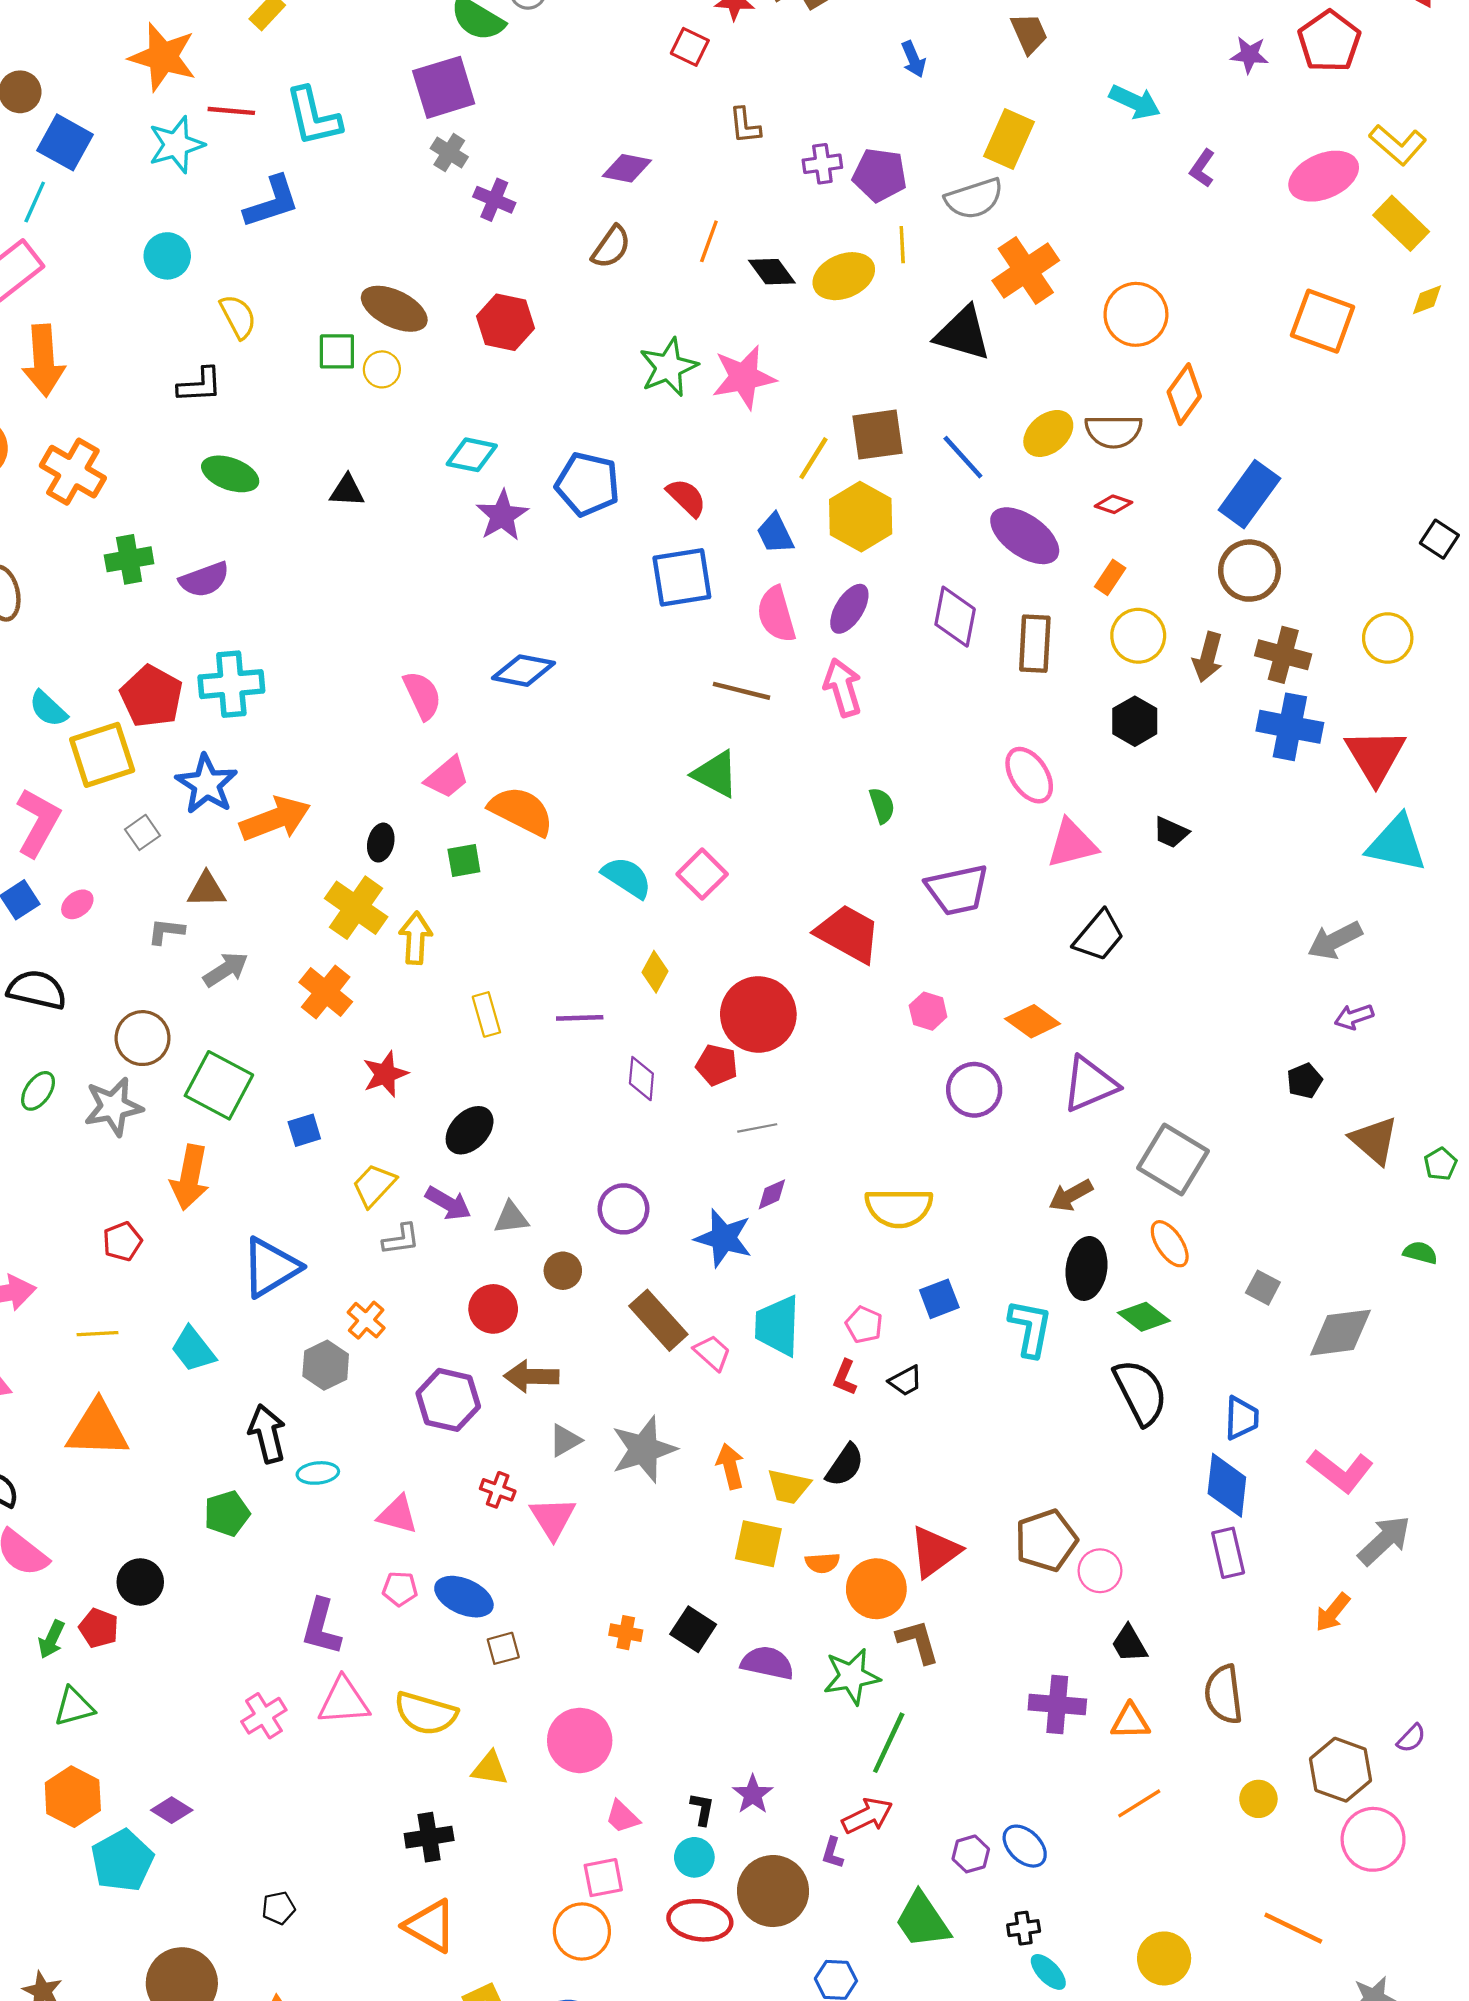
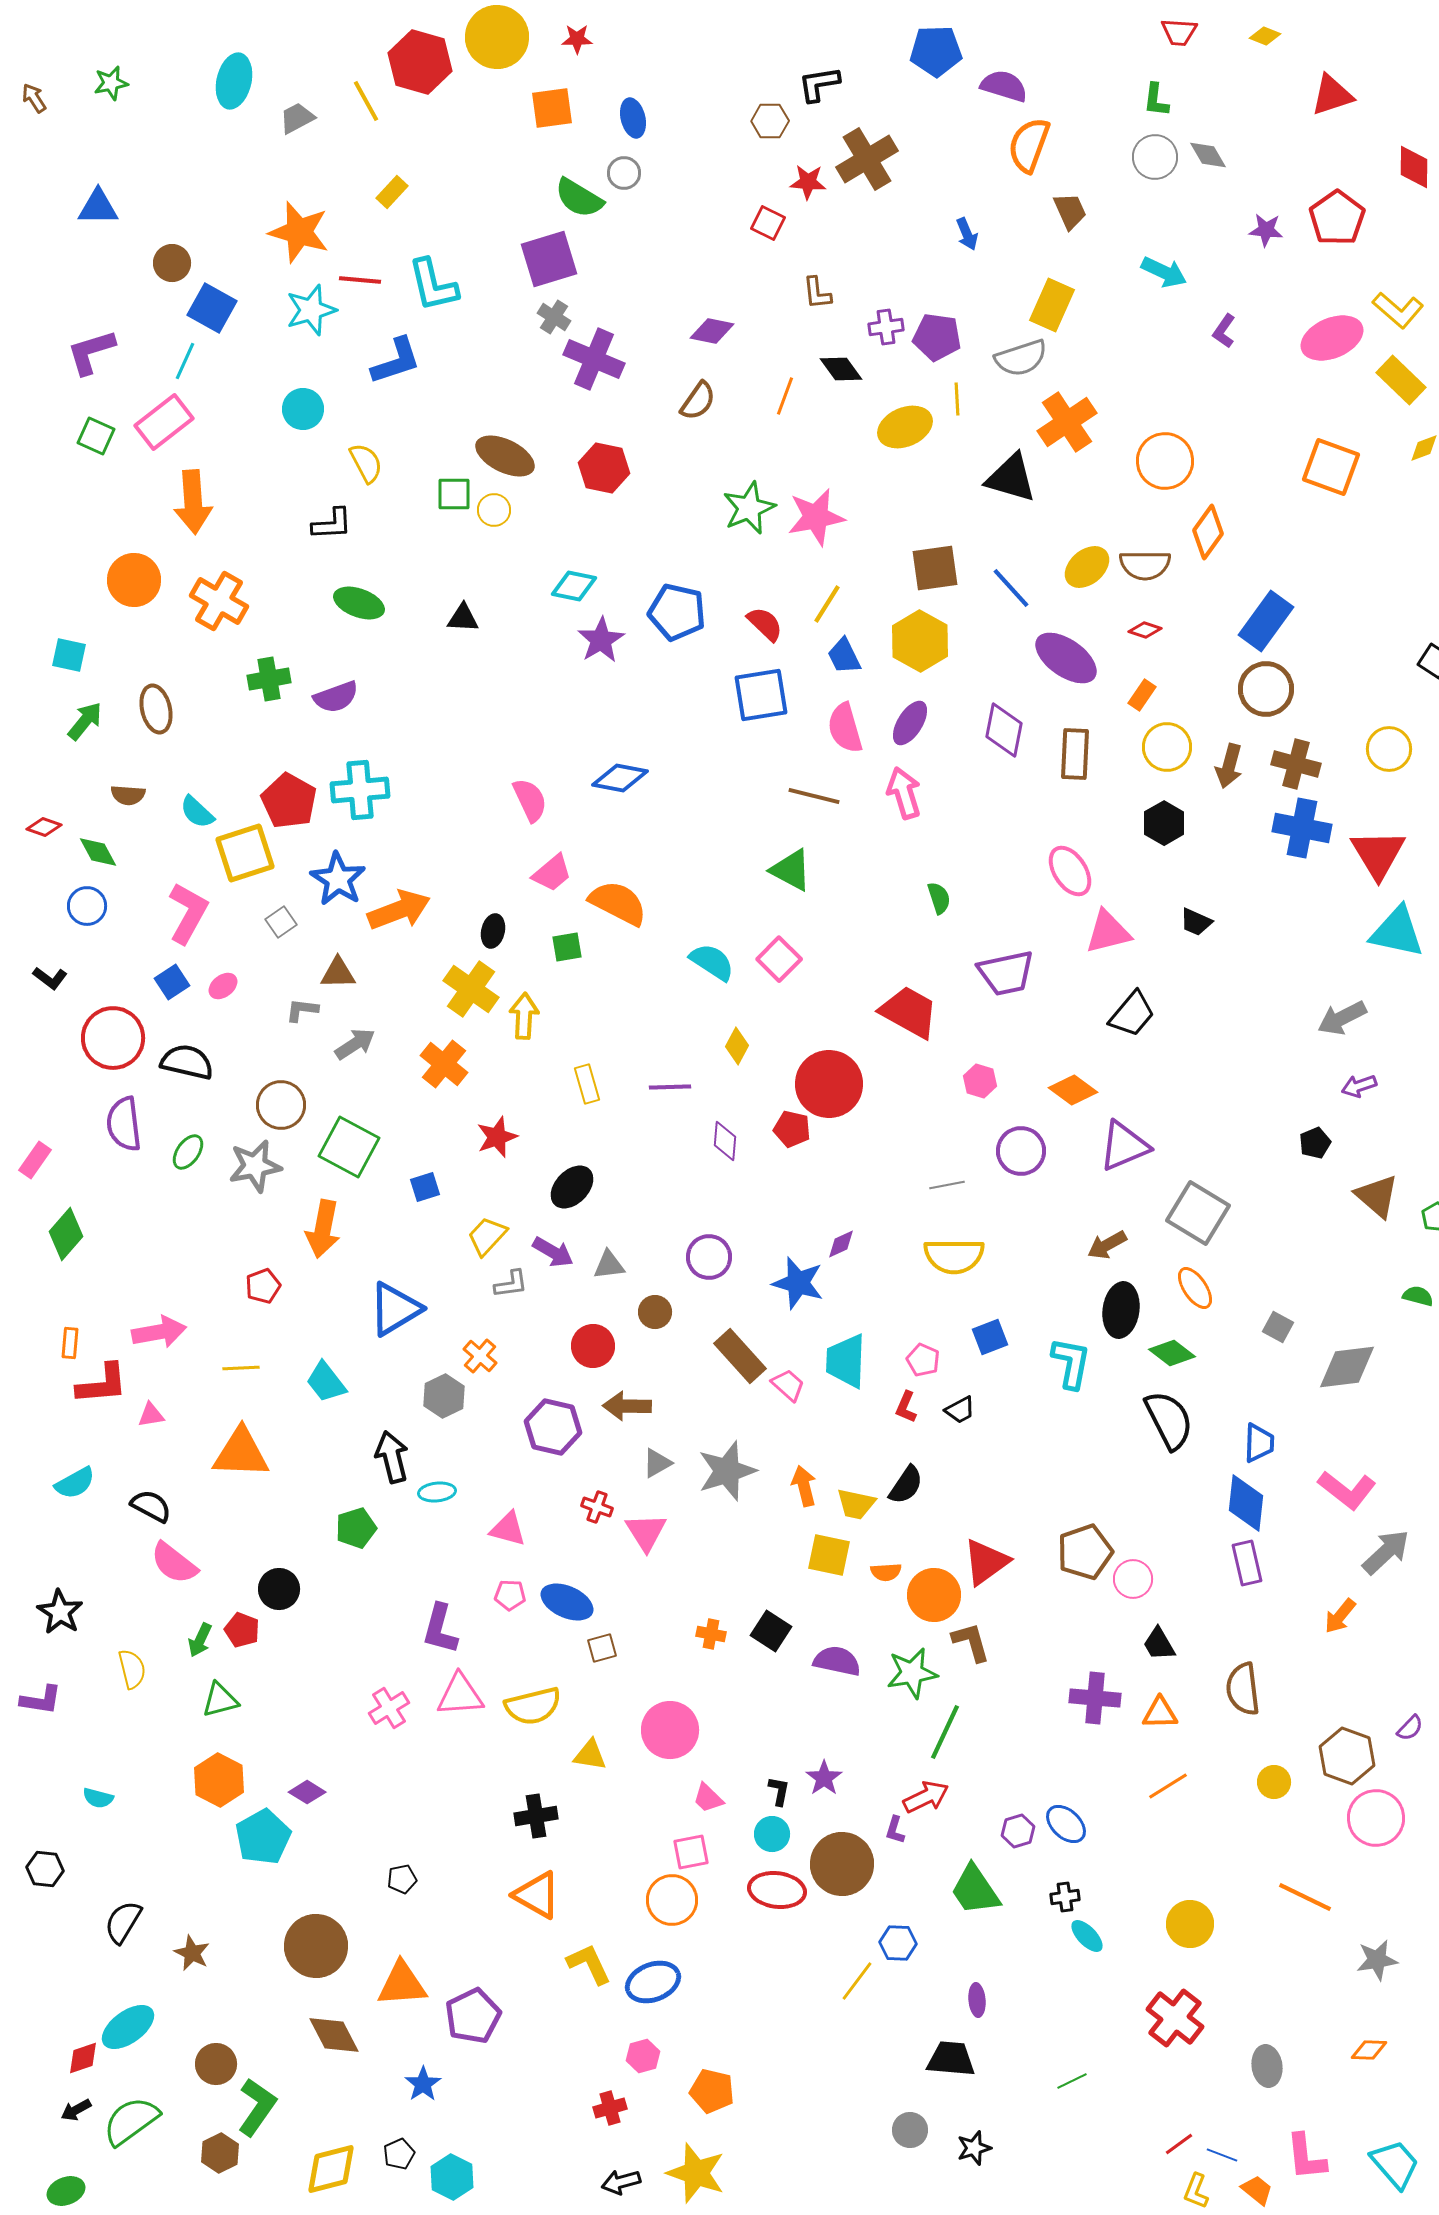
purple cross: (494, 200) -> (594, 359), size x1.6
black diamond: (772, 272) -> (841, 369), moved
yellow line: (813, 458) -> (827, 604), moved
gray line: (757, 1128) -> (947, 1185), moved
yellow semicircle: (426, 1713) -> (533, 1706), turned -30

